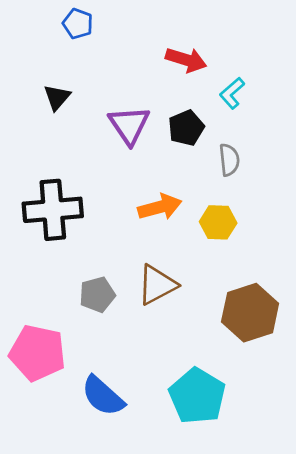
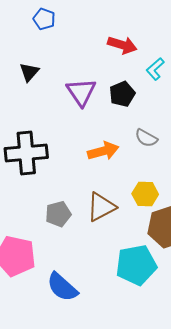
gray semicircle: (229, 160) -> (146, 138), moved, turned 125
yellow hexagon: (218, 222) -> (145, 194), moved
cyan pentagon: (197, 396) -> (136, 265), moved, turned 30

